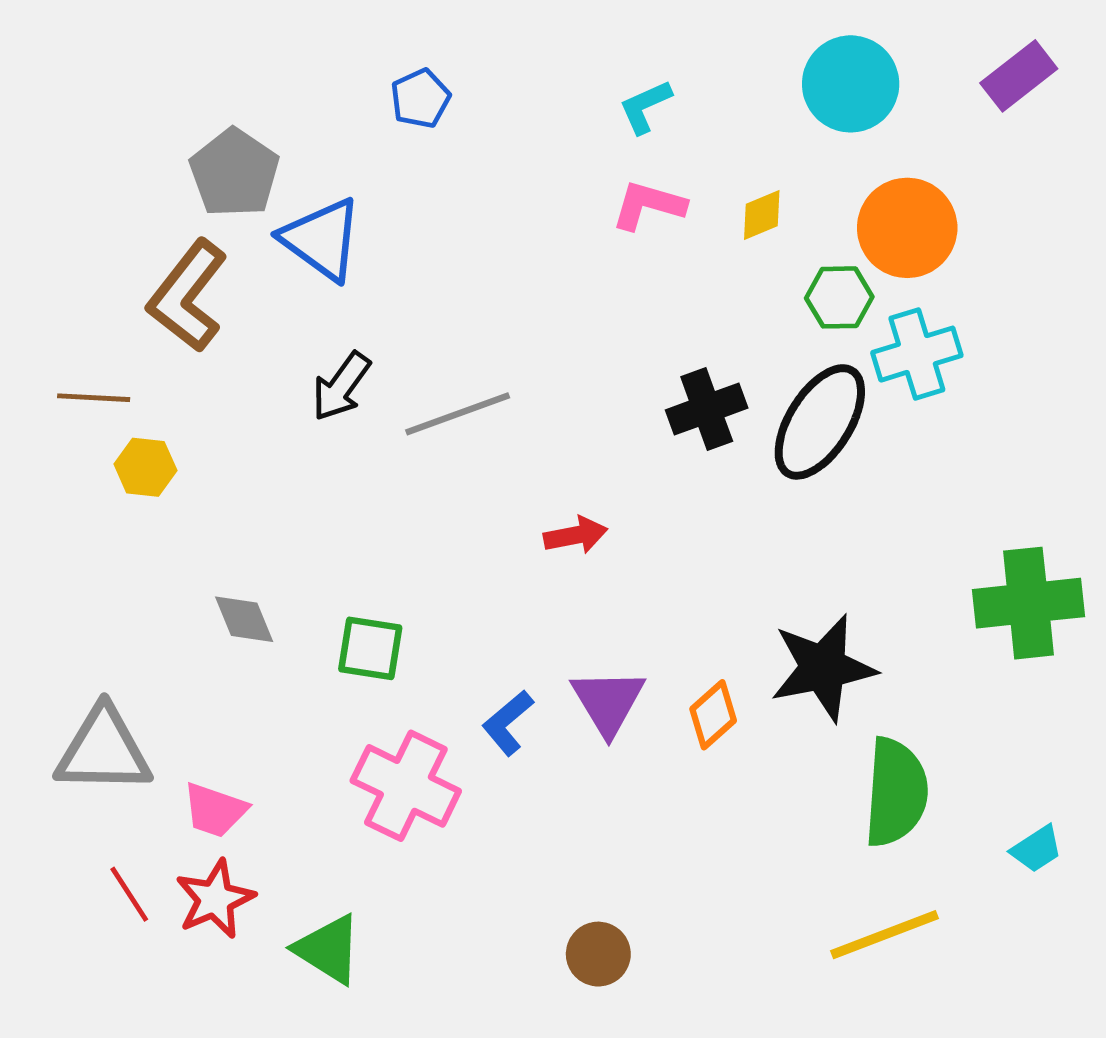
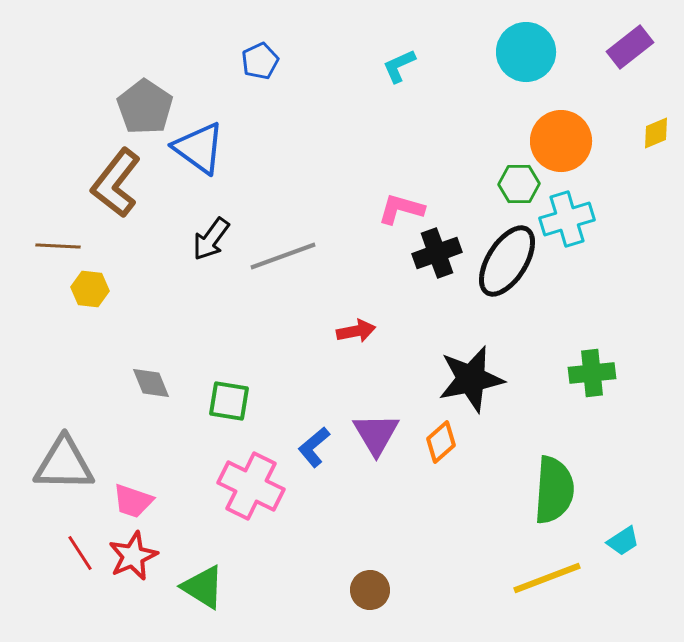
pink L-shape: (648, 205) -> (401, 209), moved
yellow diamond: (762, 215) -> (656, 133), moved
green cross: (1028, 603) -> (592, 373), moved, size x0.7
black star: (823, 668) -> (471, 379), moved
cyan trapezoid: (1037, 849) -> (623, 541), moved

